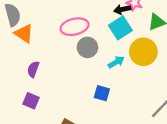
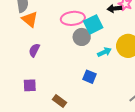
cyan square: (120, 28) -> (93, 24), moved
purple square: (31, 101) -> (30, 85), moved, turned -32

